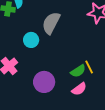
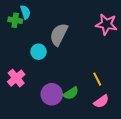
green semicircle: (78, 71) -> (71, 93), moved
pink semicircle: (79, 89) -> (101, 101), moved

